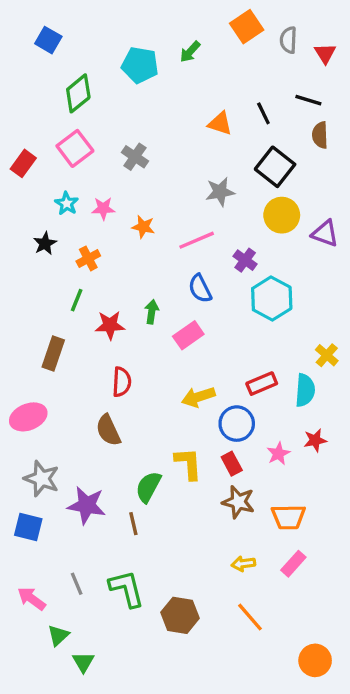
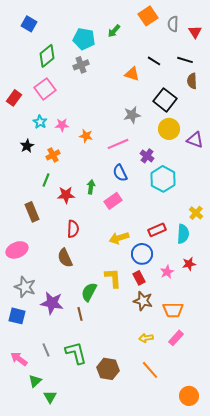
black line: (263, 113) -> (154, 61), moved, turned -32
gray cross: (135, 157) -> (81, 65), moved, turned 35
brown rectangle: (53, 354) -> (32, 212), turned -42

